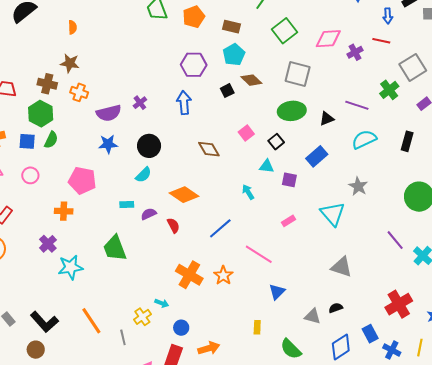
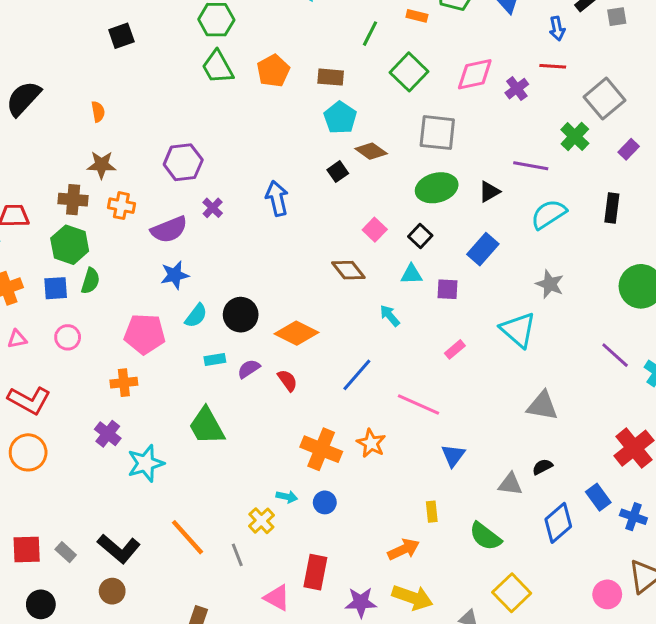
purple hexagon: (194, 65) -> (183, 162), moved
black circle: (149, 146) -> (241, 315), moved
brown diamond: (209, 149) -> (348, 270), moved
cyan semicircle: (143, 175) -> (196, 316), moved
blue circle: (181, 328) -> (325, 502), moved
orange arrow: (209, 348) -> (404, 549), moved

